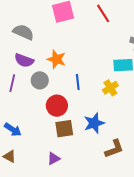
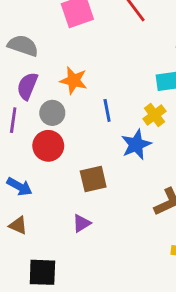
purple semicircle: (24, 60) -> (27, 86), turned 96
red circle: (57, 106) -> (48, 146), moved
blue star: (94, 123) -> (136, 145), moved

